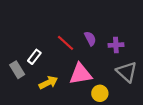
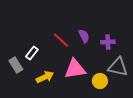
gray triangle: (127, 72) -> (118, 67), turned -30
yellow circle: (100, 93) -> (100, 81), moved

